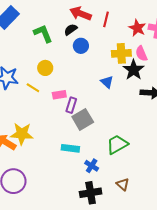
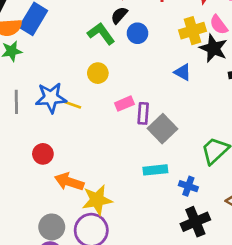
green L-shape: (43, 34) -> (101, 34), moved
yellow line: (33, 88) -> (72, 105), moved
yellow star: (22, 134) -> (97, 200), moved

